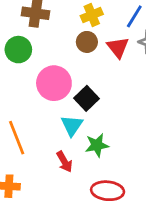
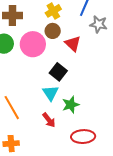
red triangle: (118, 47) -> (73, 44), moved
pink circle: (54, 83) -> (33, 44), moved

